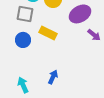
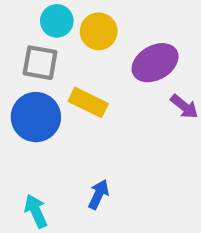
blue circle: (23, 40) -> (36, 117), size x1.5

